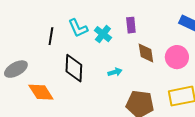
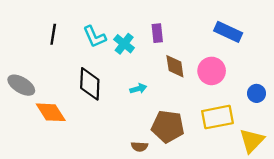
black line: (51, 36) -> (53, 34), moved
gray ellipse: (16, 69) -> (21, 85), turned 60

